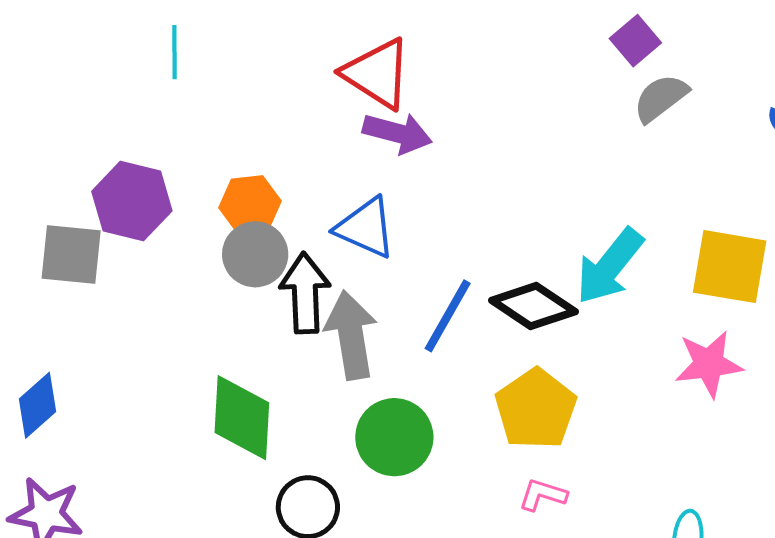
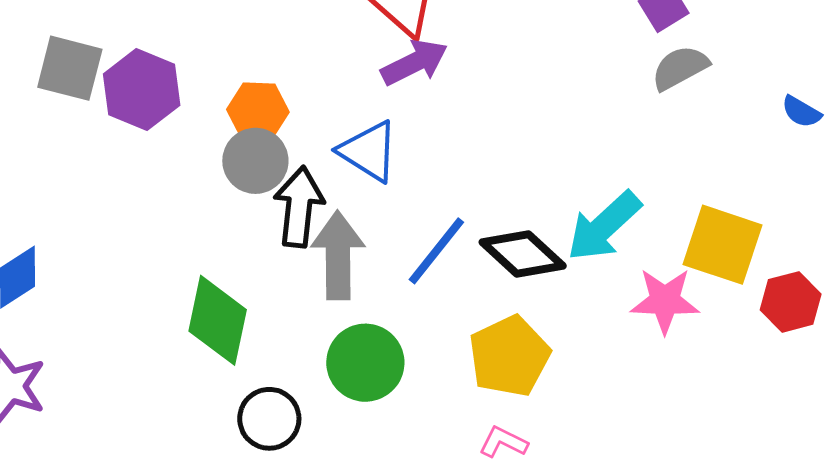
purple arrow: (397, 133) -> (414, 62), turned -50
gray square: (71, 254) -> (70, 68), moved
pink star: (709, 364) -> (665, 301), moved

